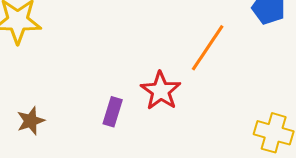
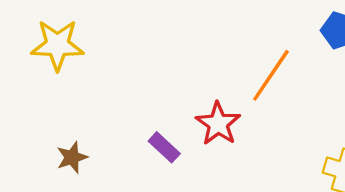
purple rectangle: (113, 112) -> (164, 147), turned -64

